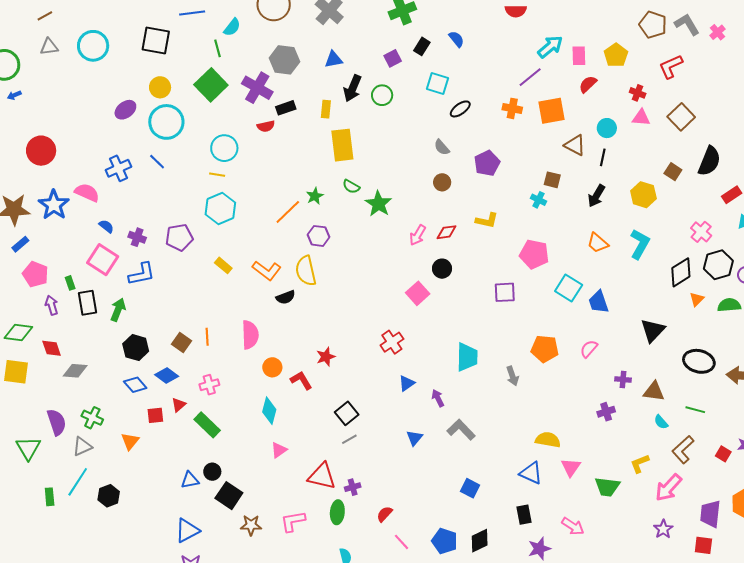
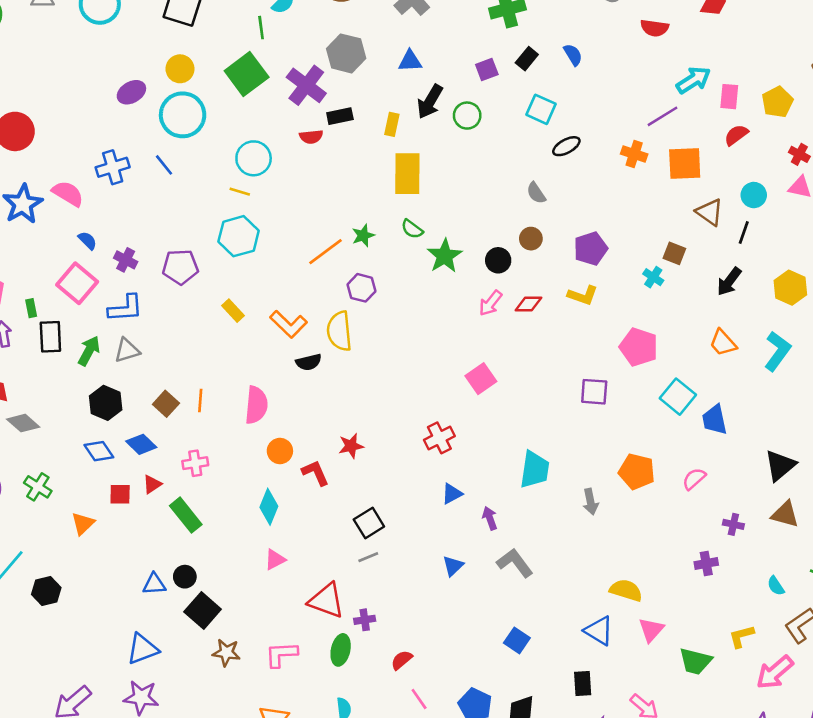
purple pentagon: (487, 163) -> (591, 249), moved
black circle: (442, 269) -> (498, 260), moved
gray diamond: (75, 371) -> (23, 423), turned 30
brown triangle: (654, 391) -> (785, 514), moved
gray triangle: (82, 446) -> (127, 350), moved

